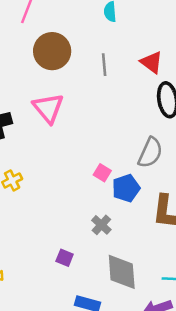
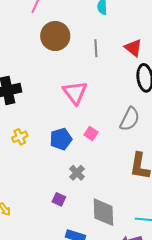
pink triangle: (48, 108) -> (75, 93), moved
blue pentagon: (126, 188) -> (61, 139), moved
gray cross: (101, 225) -> (77, 173), moved

